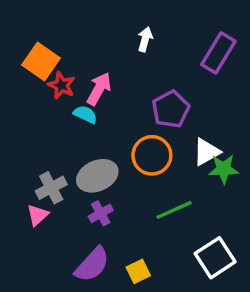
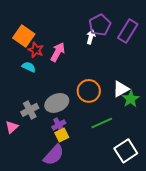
white arrow: (145, 39) -> (91, 37), moved
purple pentagon: (171, 109) -> (100, 25), moved
cyan semicircle: (85, 114) -> (29, 67), moved
green star: (224, 169) -> (131, 99), turned -30
pink triangle: (38, 215) -> (12, 127), moved
yellow square: (138, 271) -> (62, 135), moved

